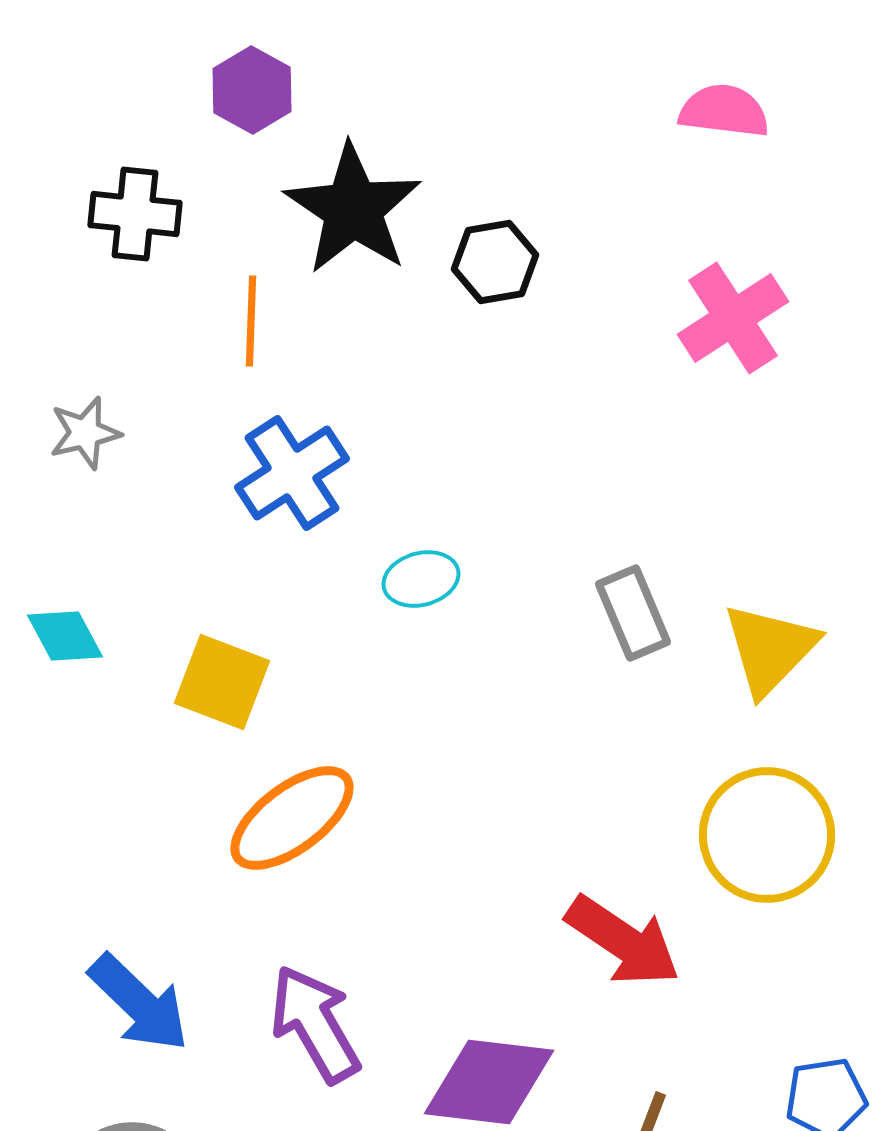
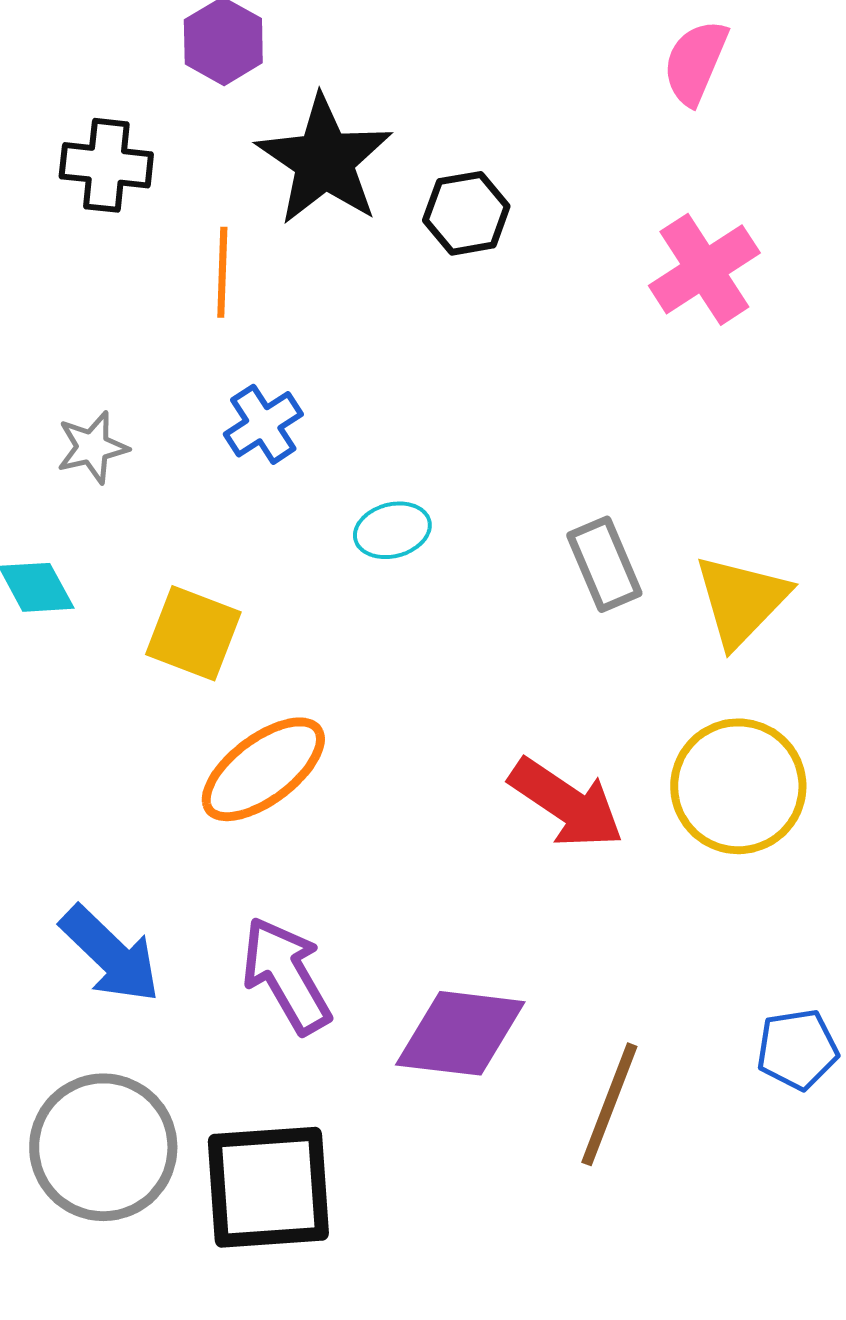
pink semicircle: (724, 111) -> (695, 62), turned -74
gray star: (85, 433) -> (92, 447), moved
blue cross: (292, 473) -> (263, 424), size x0.7
red arrow: (623, 941) -> (566, 803), moved

